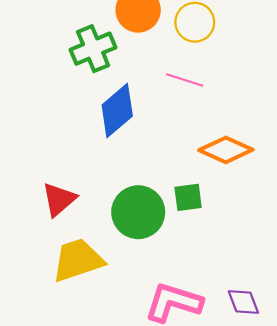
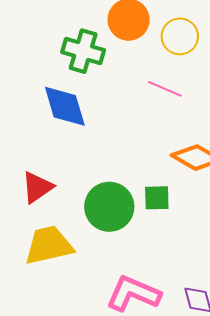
green cross: (93, 49) -> (83, 51), turned 33
blue diamond: (117, 111) -> (65, 106), moved, turned -72

